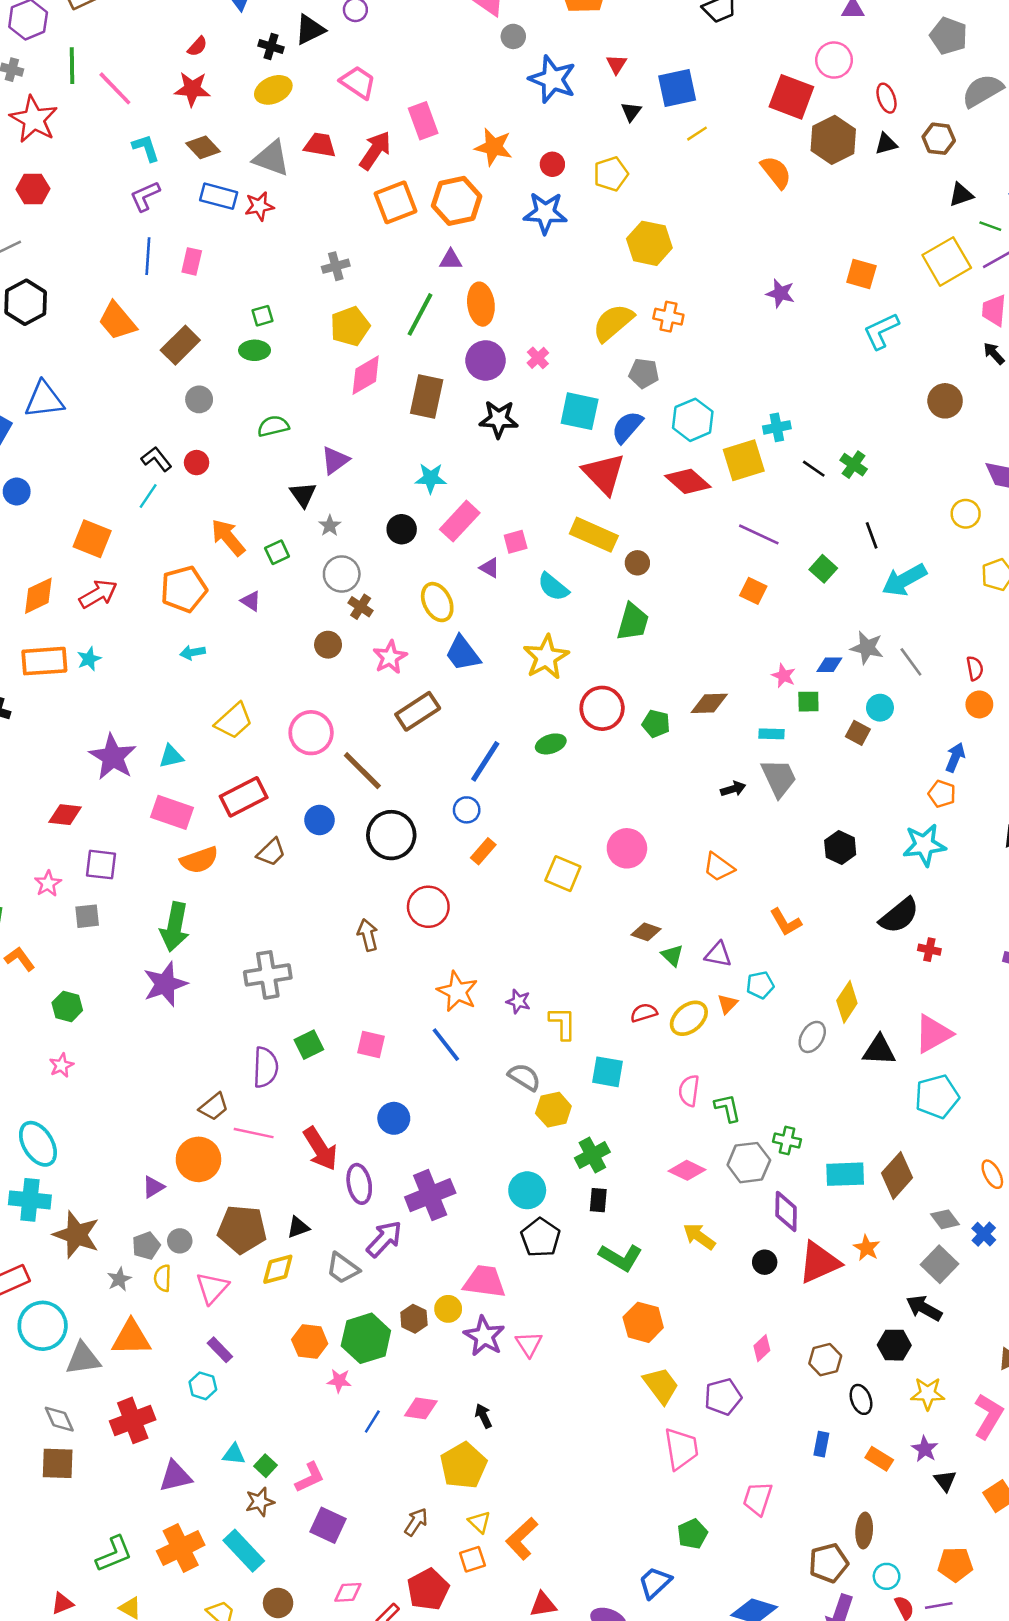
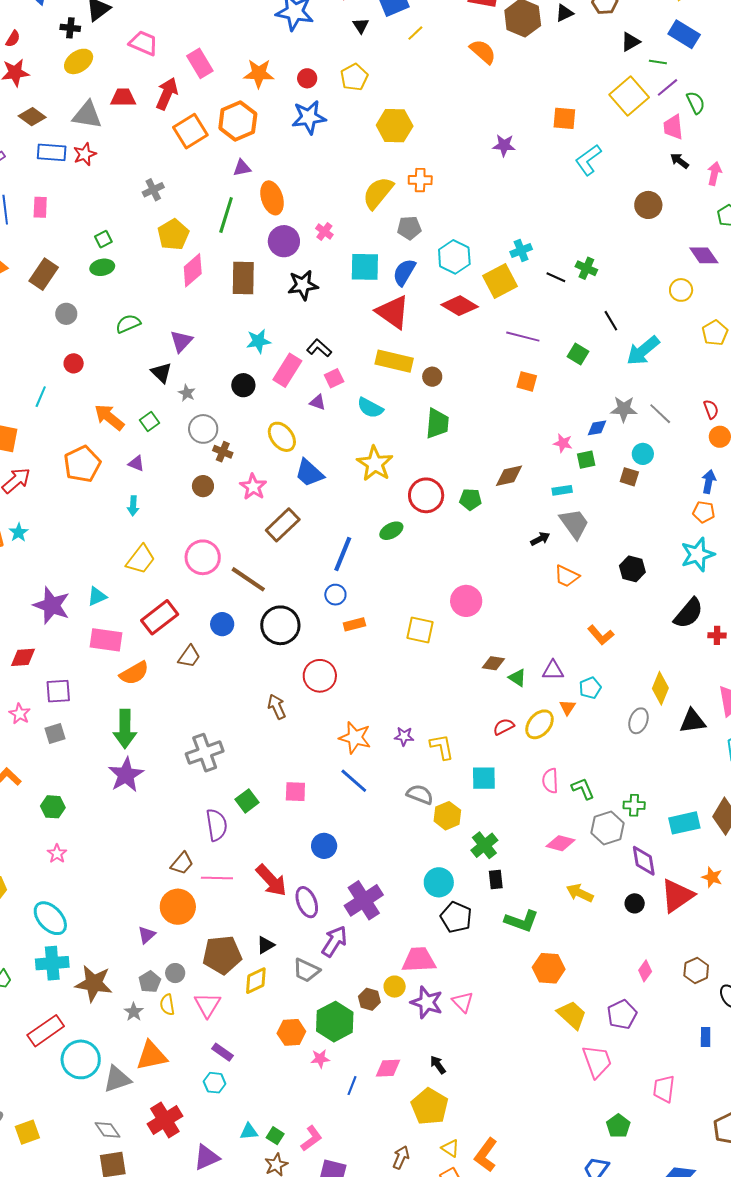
black L-shape: (156, 459) -> (319, 348), moved
cyan arrow: (193, 652) -> (133, 506), moved, turned -66
orange rectangle: (483, 851) -> (354, 624), turned 45
orange trapezoid: (719, 867) -> (567, 576), moved

